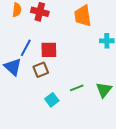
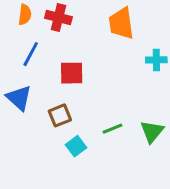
blue line: (26, 48) -> (31, 54), moved
brown square: (41, 70) -> (60, 115), moved

